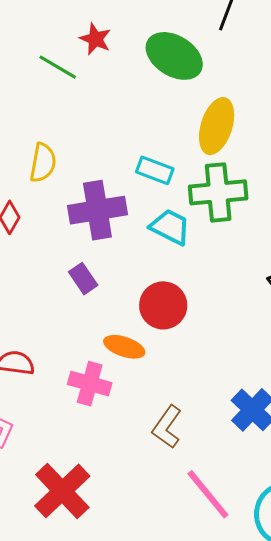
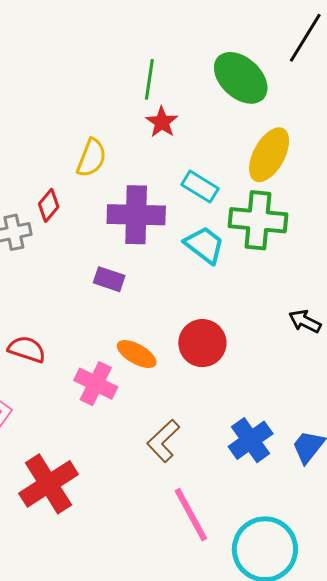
red star: (95, 39) -> (162, 122), moved
green line: (58, 67) -> (149, 79), moved, turned 57
purple rectangle: (83, 279) -> (109, 279), turned -48
red circle: (163, 305) -> (202, 343), moved

